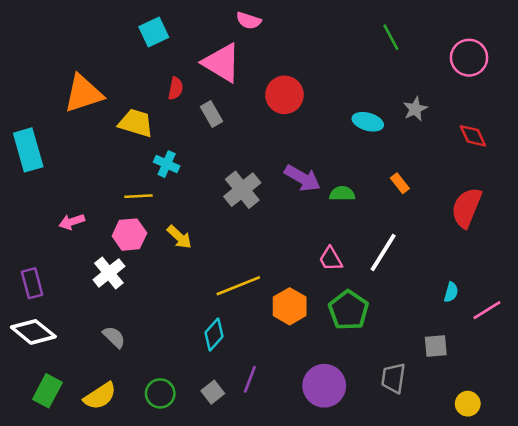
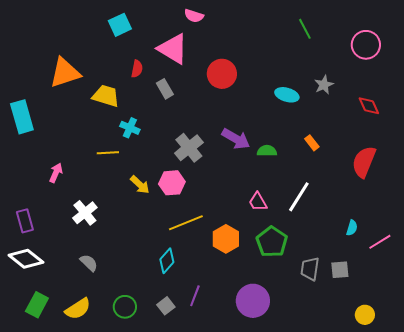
pink arrow: (72, 222) -> (56, 173), turned 132
pink hexagon: (129, 235) -> (172, 183), moved
gray trapezoid: (393, 378) -> (310, 269), moved

